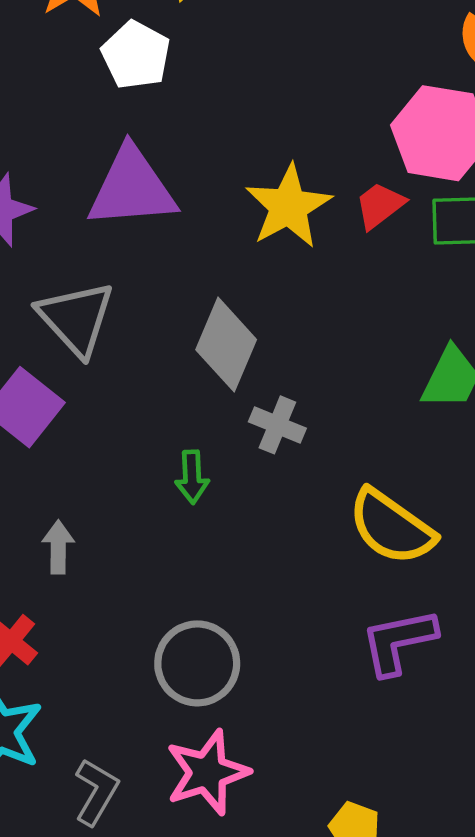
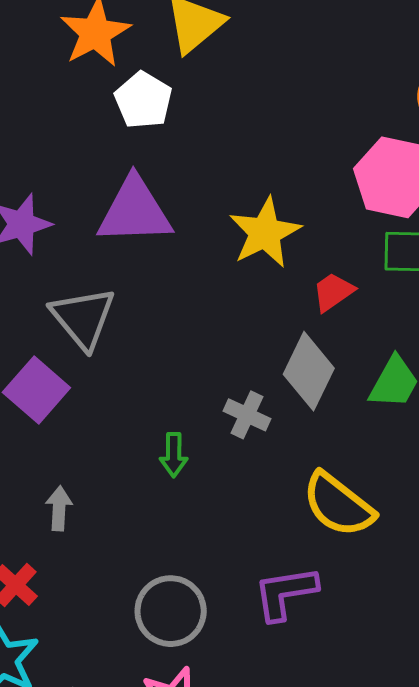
red trapezoid: (380, 205) -> (333, 292), moved
gray diamond: (226, 345) -> (309, 371), moved
purple L-shape: (399, 642) -> (285, 593), moved

